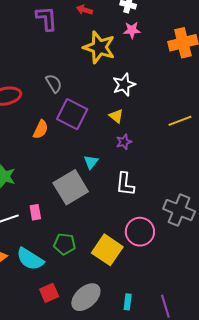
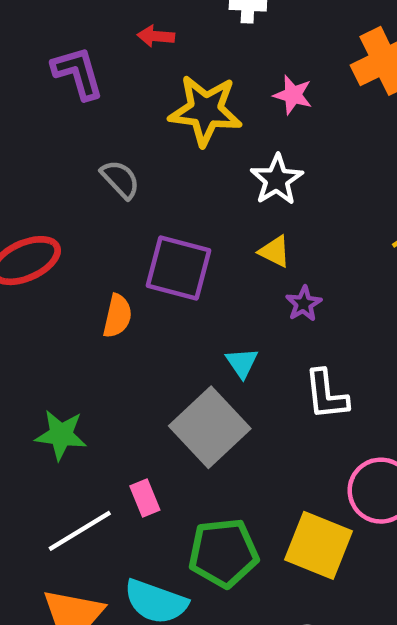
pink star: (132, 30) -> (293, 95), moved, turned 30
gray semicircle: (54, 83) -> (120, 179), moved
green pentagon: (65, 244) -> (223, 553), size x1.4

